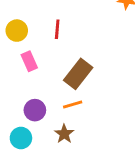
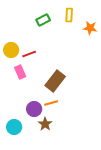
red line: (57, 29) -> (29, 54), moved, turned 64
purple circle: (35, 110) -> (34, 109), moved

